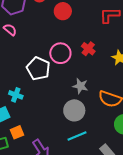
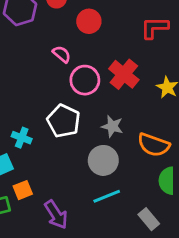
pink semicircle: (10, 30) -> (62, 54), moved
red cross: (88, 49) -> (124, 74), size x1.5
white pentagon: (38, 69) -> (64, 121), moved

